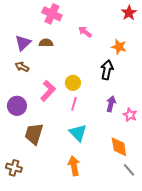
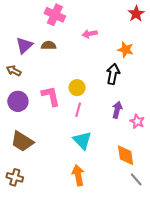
pink arrow: (85, 32) -> (90, 34), turned -48
brown arrow: (22, 67) -> (14, 71), moved
pink L-shape: (48, 91) -> (51, 96), turned -55
purple circle: (17, 106) -> (18, 101), moved
brown trapezoid: (34, 134) -> (22, 141), moved, turned -75

